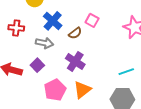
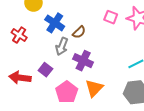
pink square: (92, 20) -> (111, 17), moved
red cross: (16, 28) -> (19, 35), turned 35
gray arrow: (44, 43) -> (62, 46), moved, turned 108

